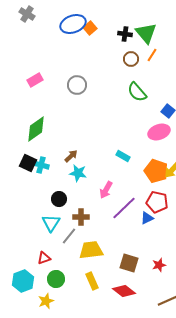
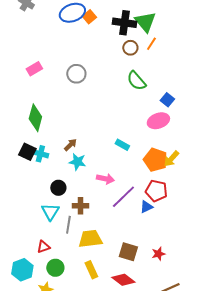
black cross: (125, 34) -> (124, 23), size x1.6
green diamond: (36, 129) -> (35, 118), turned -40
pink arrow: (106, 190) -> (105, 179), turned -108
gray line: (69, 236) -> (68, 225), turned -30

